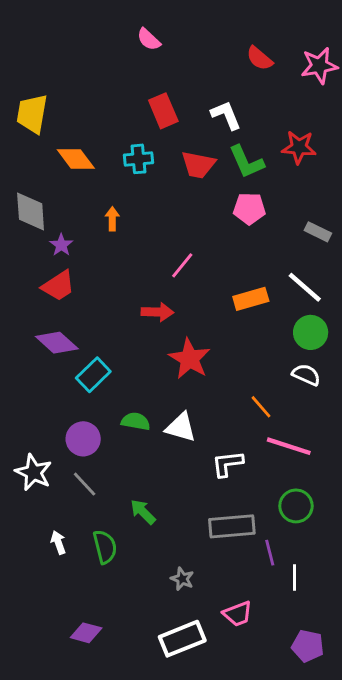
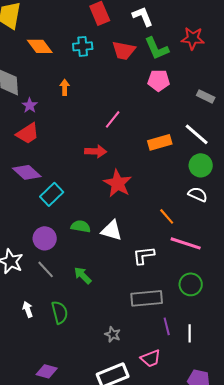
green arrow: (143, 512) -> (83, 275), moved
purple line: (270, 553) -> (167, 326), moved

